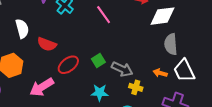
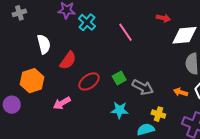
red semicircle: (47, 44) -> (68, 60), turned -78
pink arrow: (42, 87) -> (62, 103), size x0.7
yellow cross: (136, 87) -> (158, 114), moved

